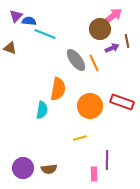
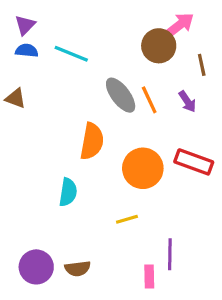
blue semicircle: (29, 21) -> (27, 51), moved
brown triangle: (10, 48) -> (16, 98), moved
purple arrow: (112, 48) -> (187, 101), moved, turned 80
cyan semicircle: (42, 110) -> (68, 192), moved

